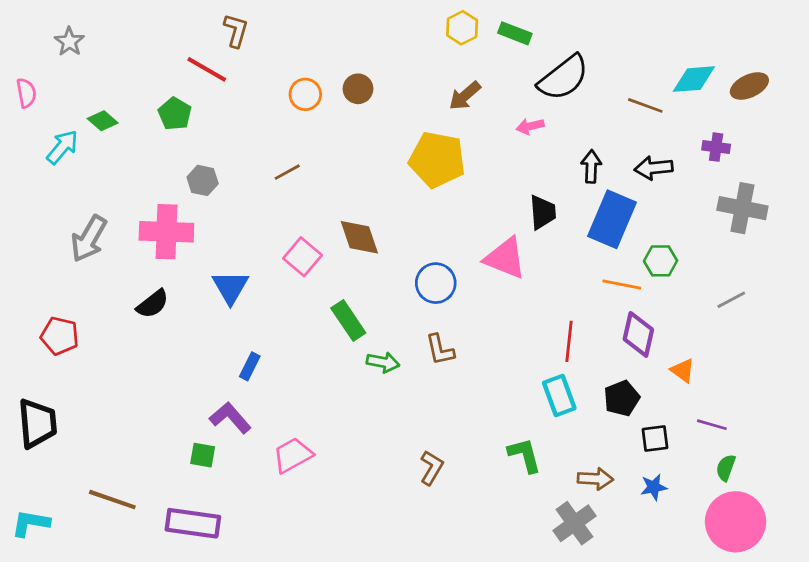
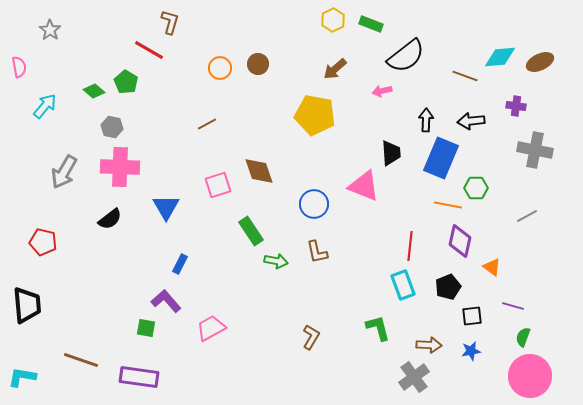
green diamond: (103, 121) -> (94, 91), moved
gray hexagon: (203, 180) -> (112, 127), moved
pink square: (302, 257) -> (218, 185), turned 32

